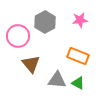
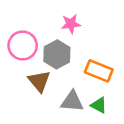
pink star: (80, 20) -> (71, 24), moved
gray hexagon: (45, 22) -> (57, 54), moved

